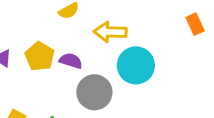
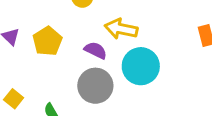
purple semicircle: (71, 61) -> (96, 50), moved

